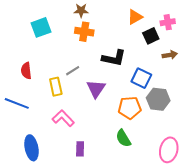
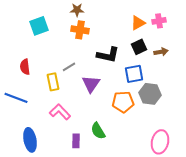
orange triangle: (135, 17) -> (138, 23), moved
black square: (151, 36) -> (139, 47), moved
blue square: (141, 78) -> (134, 74), turned -36
green semicircle: (123, 138) -> (98, 131), moved

